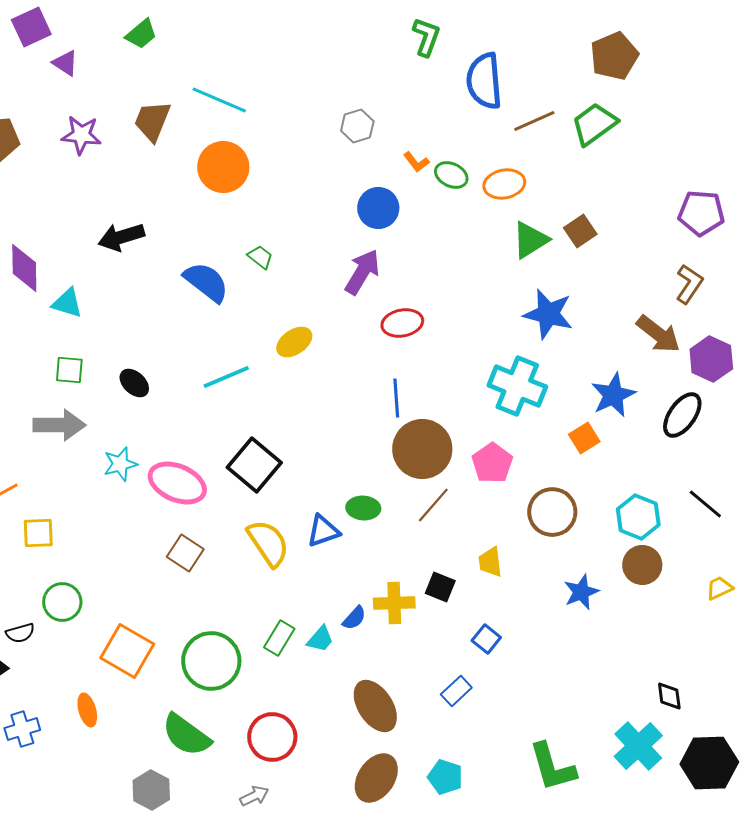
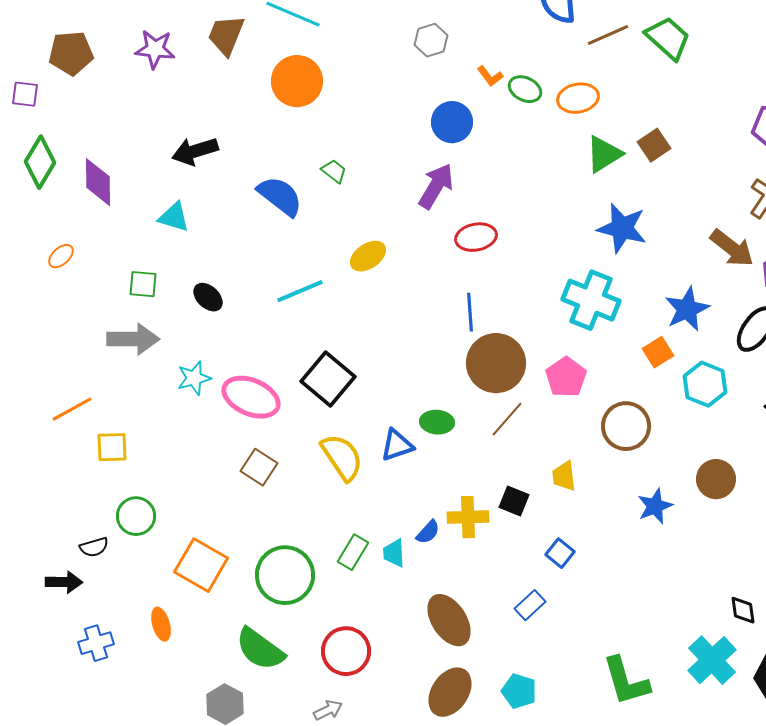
green trapezoid: (594, 124) -> (668, 38), turned 78
cyan triangle: (67, 303) -> (174, 217), moved
cyan hexagon: (638, 517) -> (705, 384), moved
cyan trapezoid: (320, 639) -> (394, 553), turned 136

